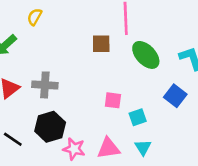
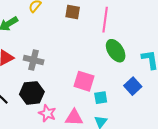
brown square: (101, 44) -> (73, 12), moved
pink square: (113, 100) -> (84, 81), size x1.5

